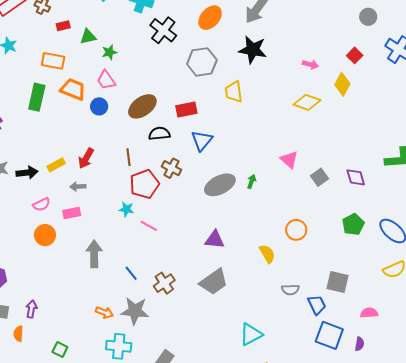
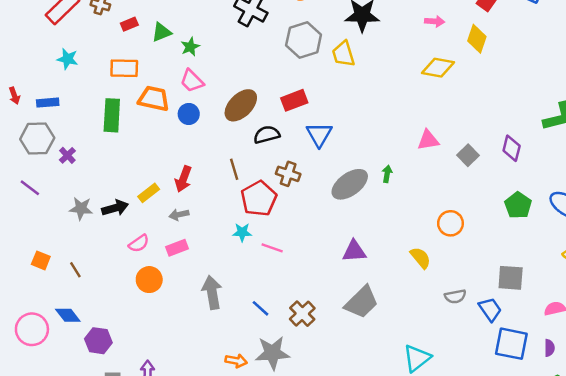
yellow trapezoid: (234, 92) -> (343, 54), moved
pink triangle: (289, 160) -> (428, 140), turned -42
purple diamond: (356, 177) -> (512, 148), turned 40

